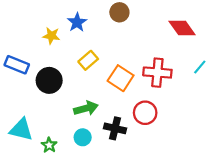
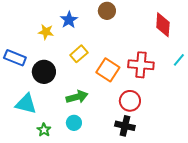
red diamond: (182, 28) -> (163, 25), turned 40
black cross: (115, 128) -> (125, 126), moved
cyan triangle: (21, 130) -> (26, 104), moved

